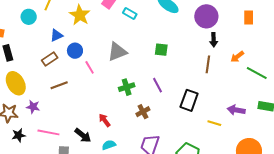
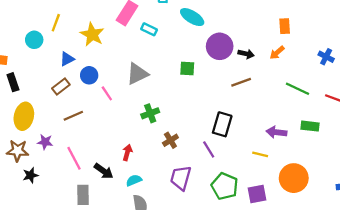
purple circle: (206, 16) -> (220, 46), moved
black arrow: (214, 40) -> (246, 54), turned -72
orange arrow: (237, 57) -> (277, 53), moved
brown line: (208, 64) -> (241, 82), turned 66
yellow ellipse: (16, 83) -> (24, 116), turned 45
purple line: (158, 85) -> (209, 149), moved
red arrow: (105, 120) -> (127, 153), turned 56
yellow line: (214, 123) -> (260, 154), moved
pink line: (48, 132) -> (74, 158), moved, turned 55

